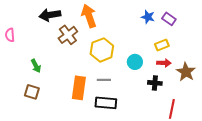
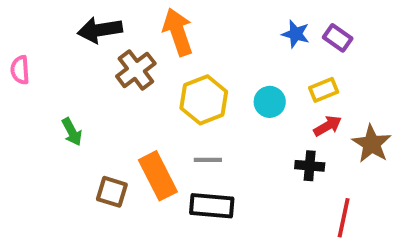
cyan circle: (135, 62) -> (270, 102), moved
red arrow: (164, 63) -> (328, 126), turned -32
orange rectangle: (79, 88) -> (158, 176), turned -35
brown square: (32, 92) -> (112, 192), moved

